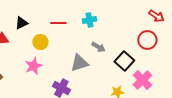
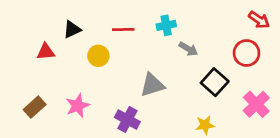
gray arrow: (98, 47) -> (188, 49), moved
pink star: (33, 66) -> (78, 106), moved
pink cross: (142, 80) -> (256, 104), moved

